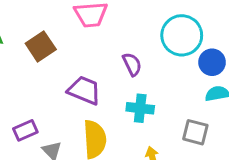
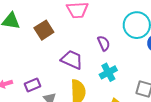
cyan cross: (140, 108) -> (108, 72), turned -36

